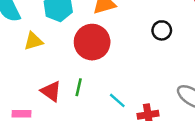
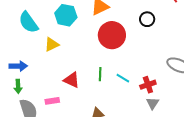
red circle: (92, 42) -> (112, 35), moved
green line: (79, 87) -> (100, 74), moved

